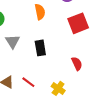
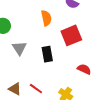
red square: (78, 23) -> (71, 35), moved
red semicircle: (77, 64) -> (84, 69), turned -40

